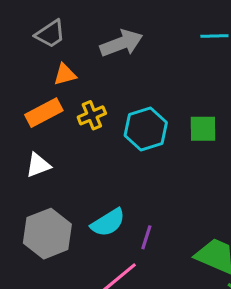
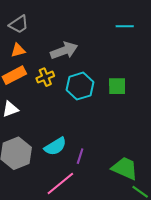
gray arrow: (121, 43) -> (64, 51), moved
orange triangle: (65, 74) -> (18, 50), moved

